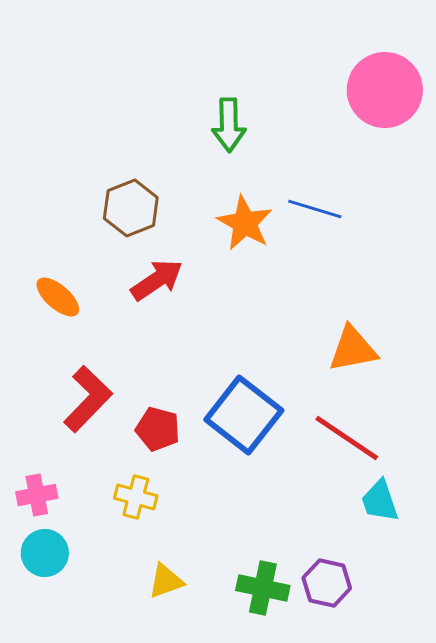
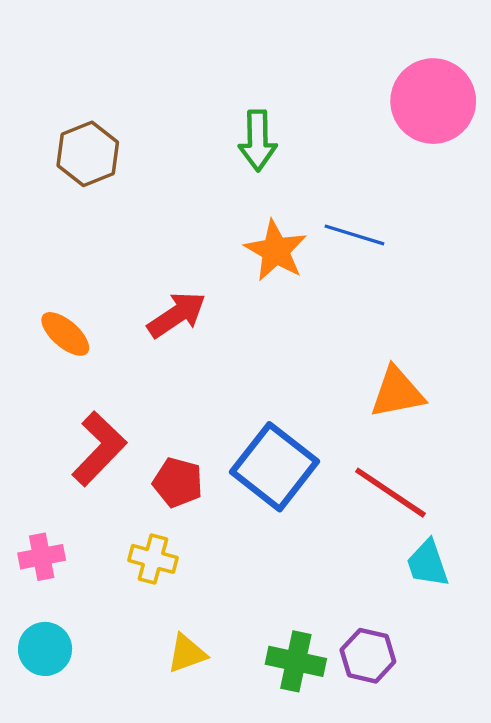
brown hexagon: (131, 208) -> (88, 154), moved
cyan circle: (45, 553) -> (45, 649), moved

